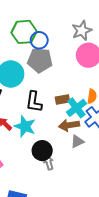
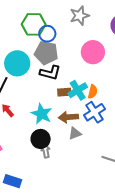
gray star: (82, 31) -> (80, 16), moved
black L-shape: (34, 102) -> (50, 73), moved, turned -90
cyan cross: (77, 108) -> (78, 90), moved
cyan star: (25, 126) -> (42, 114), moved

